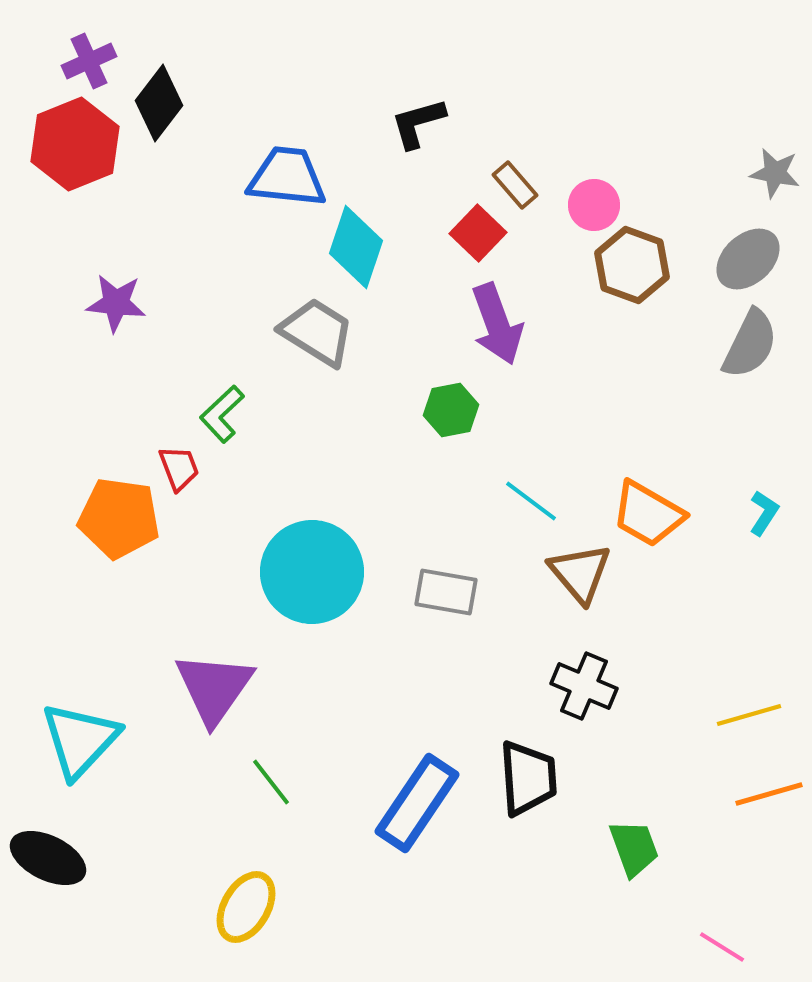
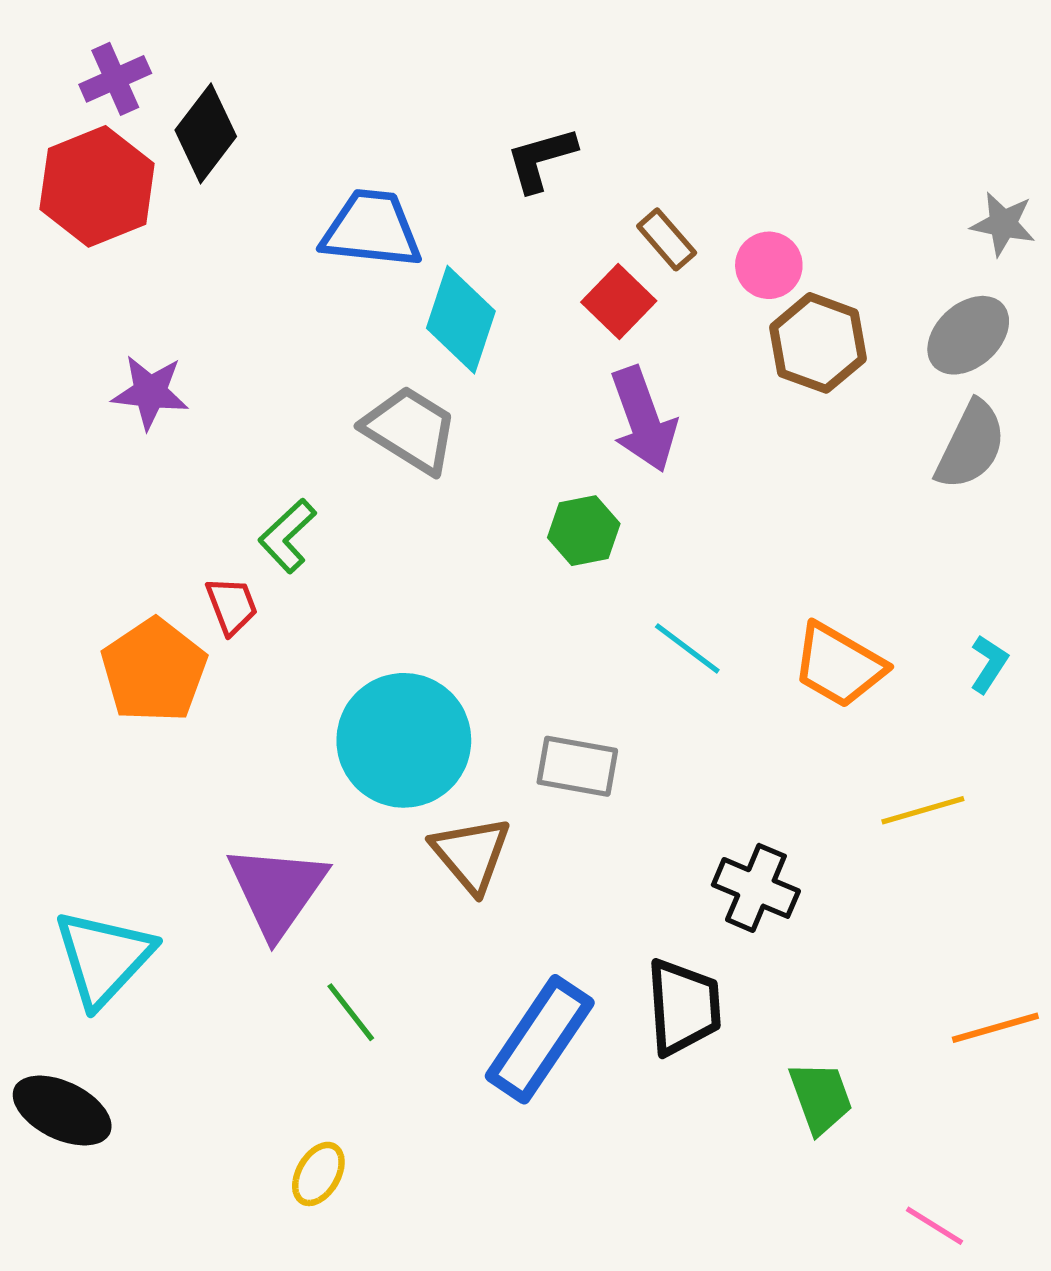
orange pentagon: (119, 518) -> (154, 670), turned 30
brown triangle: (580, 573) -> (471, 854), moved
yellow line: (749, 715) -> (923, 810), moved
yellow ellipse: (246, 907) -> (318, 1174), size x0.7

